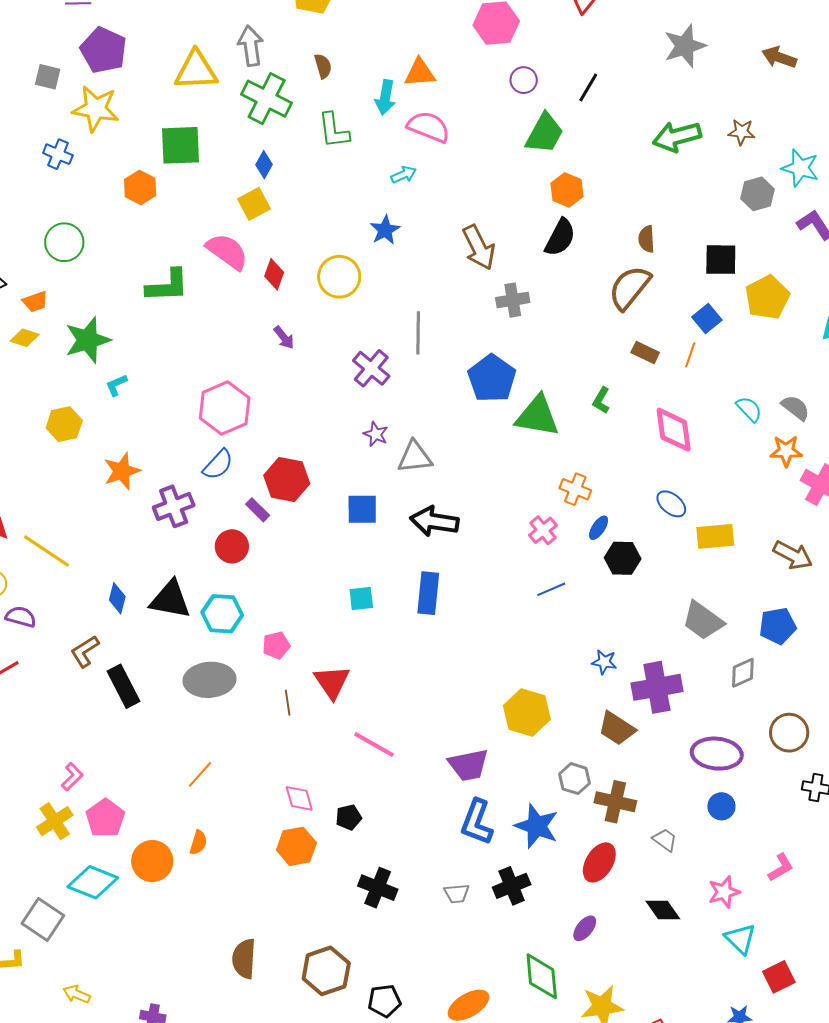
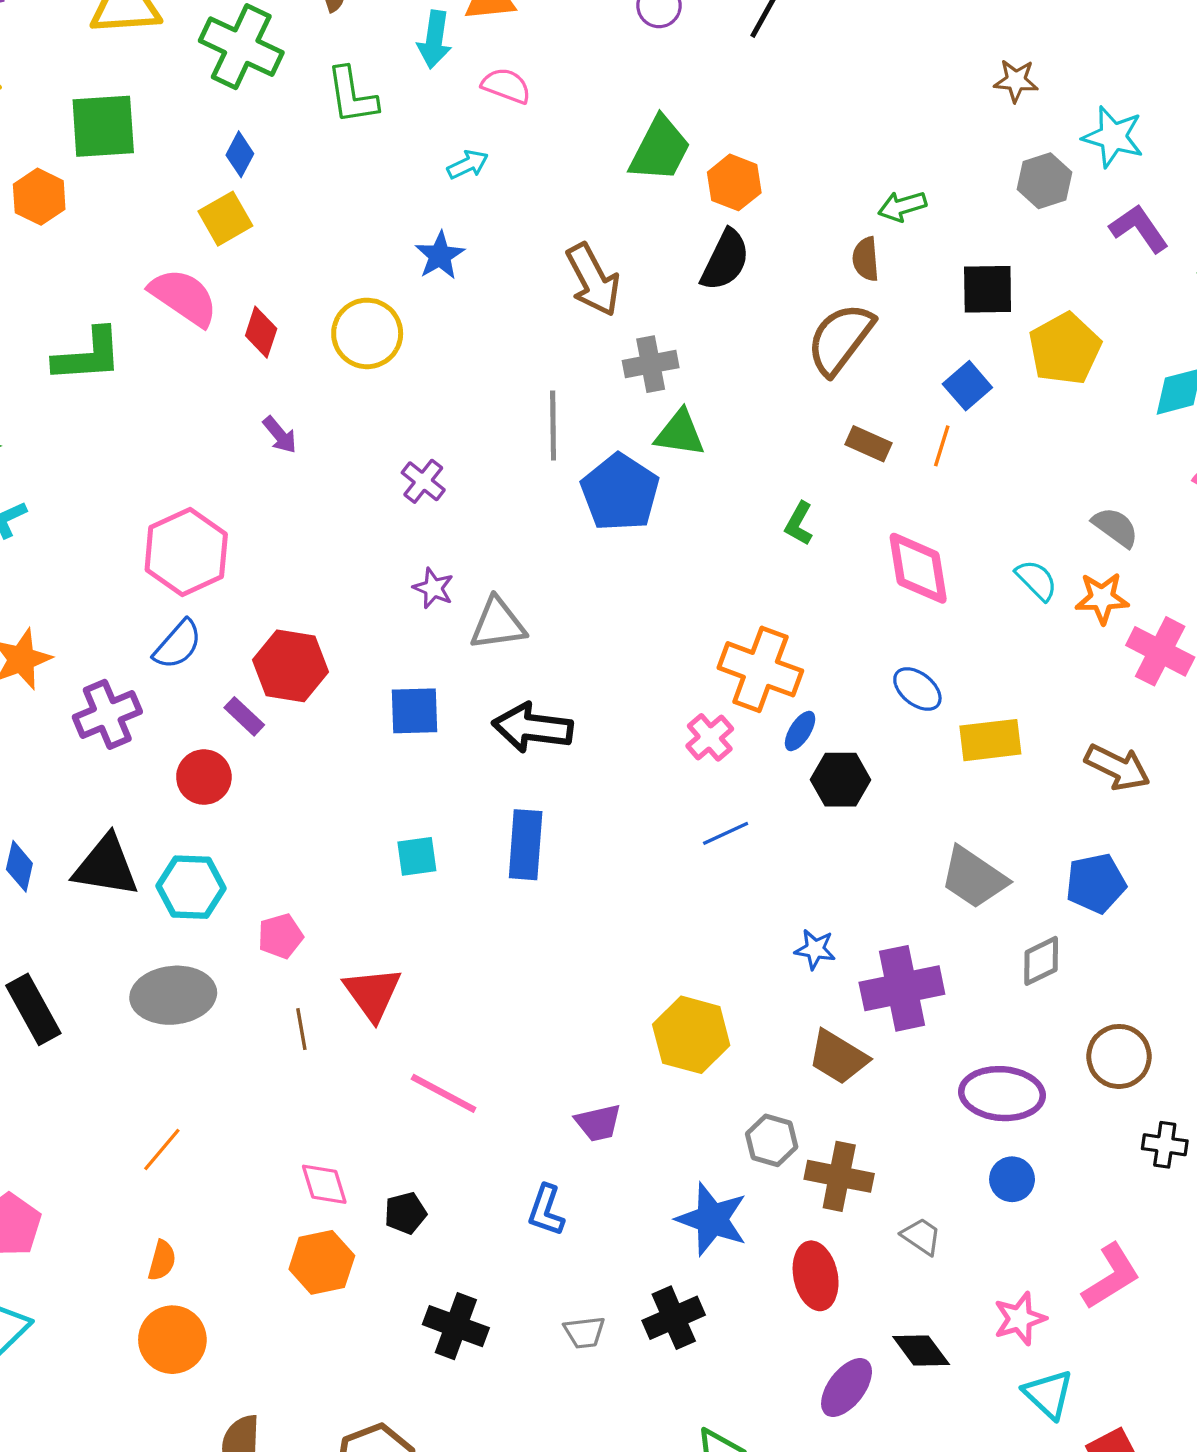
pink semicircle: (429, 127) -> (506, 86), size x0.7
green trapezoid: (544, 133) -> (660, 149), moved
green arrow: (677, 137) -> (902, 206), moved, size x0.6
gray line: (418, 333) -> (553, 425), moved
purple cross: (371, 368) -> (423, 481), size x0.7
cyan semicircle: (749, 409) -> (1036, 580), moved
green triangle: (537, 416) -> (680, 433), moved, size x0.7
orange cross: (575, 489) -> (760, 669), size x1.6
purple trapezoid: (468, 765) -> (598, 1123), size x0.7
blue L-shape: (477, 822) -> (546, 1210), moved, size x0.7
orange circle: (152, 861) -> (172, 1340), moved
red ellipse: (599, 862) -> (816, 1276), turned -42
pink L-shape: (781, 867) -> (1111, 1276), size x1.4
purple ellipse: (585, 928) -> (847, 1388), moved, size x1.4

